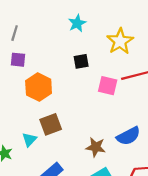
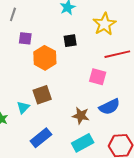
purple square: (18, 60) -> (25, 38), moved
pink square: (108, 86) -> (98, 77), moved
orange hexagon: (39, 87) -> (45, 58), moved

